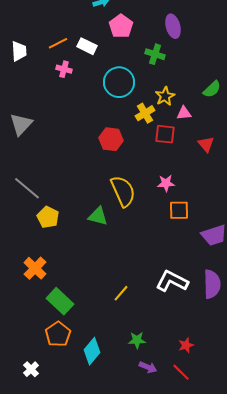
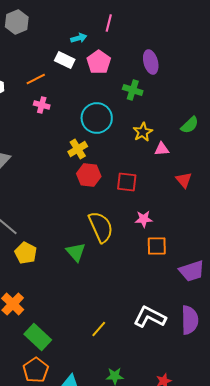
white rectangle: (87, 46) -> (65, 60), moved
yellow cross: (145, 113) -> (78, 149), moved
red square: (165, 134) -> (127, 182), moved
green triangle: (98, 216) -> (76, 252), turned 35

